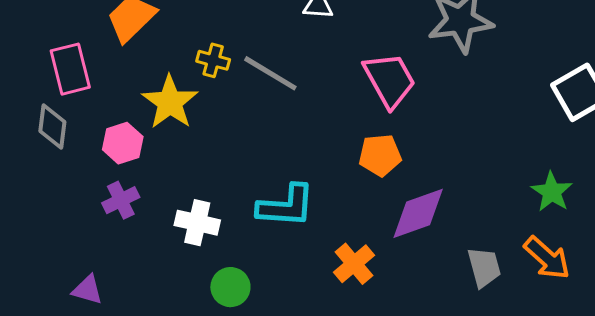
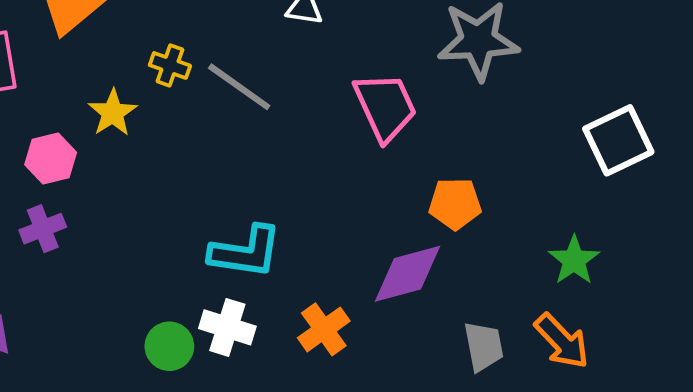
yellow star: (170, 102) -> (113, 113), size x0.7
orange pentagon: (380, 155) -> (455, 204), moved
white cross: (197, 223) -> (227, 327), moved

